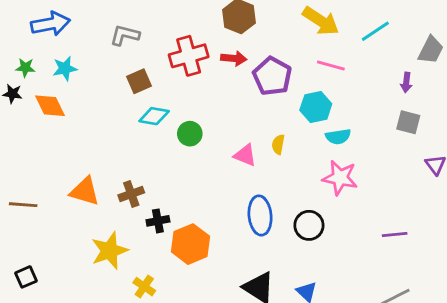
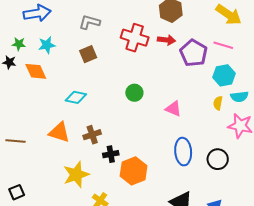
red cross: (189, 56) -> (135, 38), turned 32
pink line: (331, 65) -> (223, 45), moved
brown square: (139, 81) -> (88, 54), moved
cyan diamond: (154, 116) -> (76, 97), moved
yellow semicircle: (278, 144) -> (218, 103), moved

